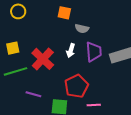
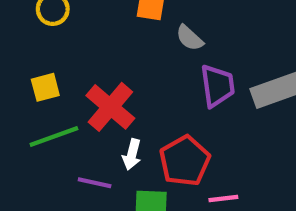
gray semicircle: (82, 29) -> (190, 38), turned 32
white arrow: (71, 51) -> (132, 155), moved

